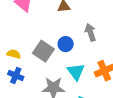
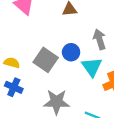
cyan triangle: (76, 72) -> (92, 67), moved

